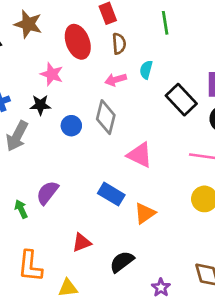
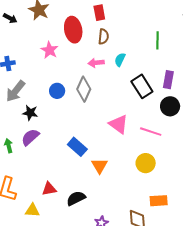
green line: (165, 23) -> (158, 40), moved
black star: (40, 105) -> (30, 113), moved
pink triangle: (140, 155) -> (118, 124), moved
orange triangle: (145, 213) -> (100, 166), turned -36
red triangle: (82, 243) -> (49, 189), moved

